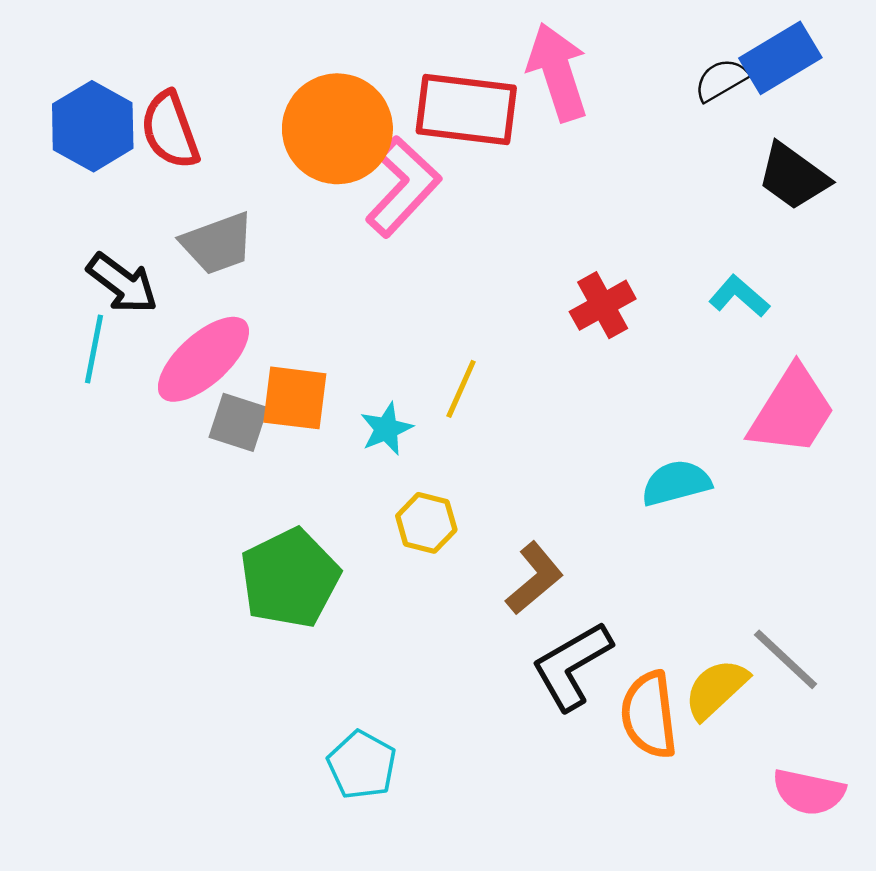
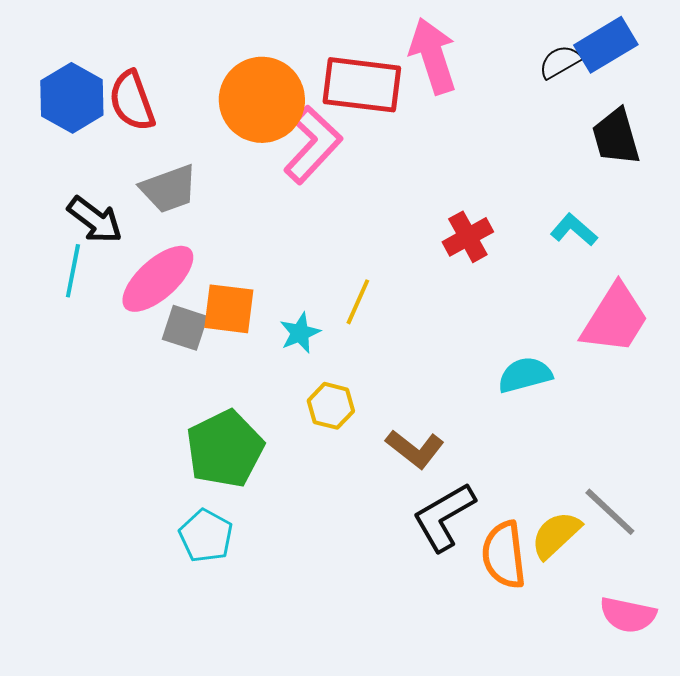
black trapezoid: (793, 176) -> (616, 137), turned 38
brown L-shape: (534, 578) -> (415, 449), turned 78
cyan pentagon: (362, 765) -> (206, 536), moved

